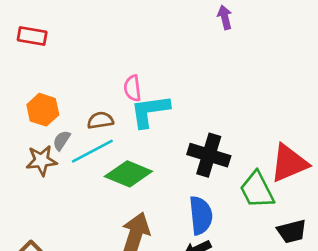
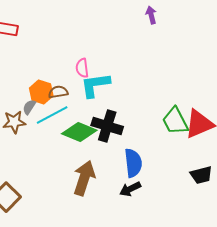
orange hexagon: (43, 110) -> (41, 92), moved
black cross: (209, 155) -> (107, 126), moved
green trapezoid: (257, 190) -> (175, 121), moved

